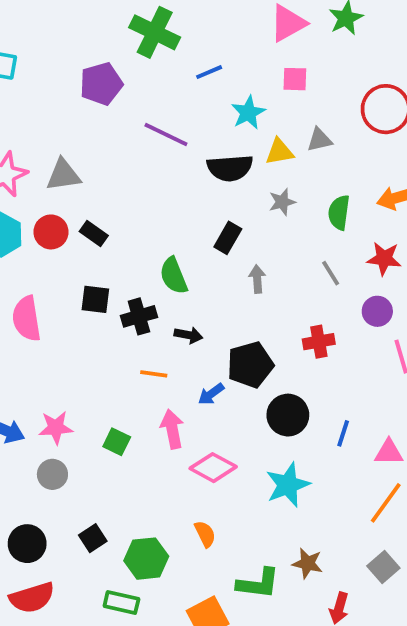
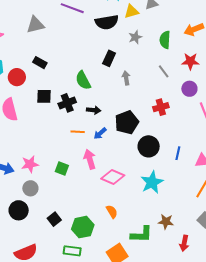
gray triangle: (63, 175) -> (35, 25), moved
red circle: (51, 232) -> (17, 77), moved
blue arrow: (211, 394) -> (100, 133), moved
black circle: (27, 544) -> (19, 210), moved

